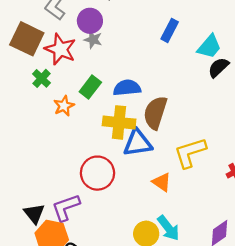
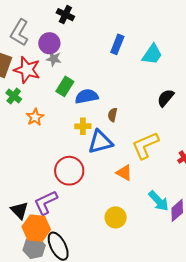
black semicircle: (218, 67) -> (166, 98), moved
green rectangle: (90, 87) -> (65, 86), moved
brown semicircle: (155, 113) -> (113, 115), size x0.5
yellow cross: (119, 122) -> (83, 126), size x0.6
cyan arrow: (168, 228) -> (159, 201), moved

